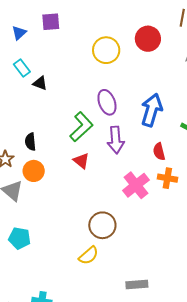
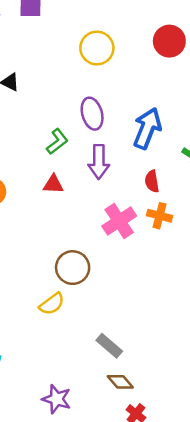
red circle: (148, 39) -> (169, 41), moved
green L-shape: (81, 127) -> (57, 142), size x0.7
red triangle: (81, 161) -> (53, 184), turned -42
gray rectangle: (137, 284) -> (109, 346), turned 40

